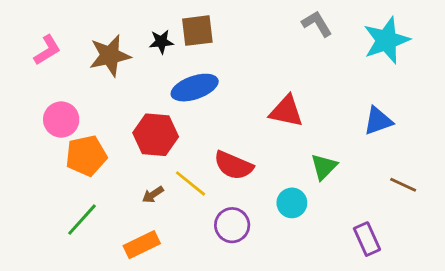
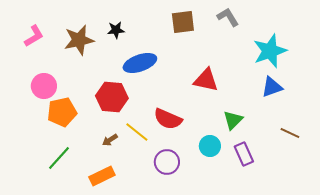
brown square: (197, 31) -> (183, 22), moved
cyan star: (386, 40) -> (270, 51), moved
purple rectangle: (367, 239) -> (244, 154), moved

